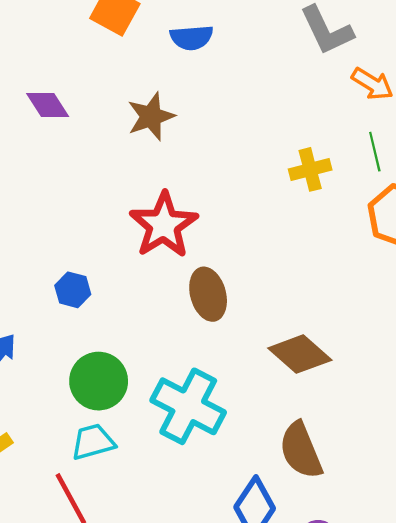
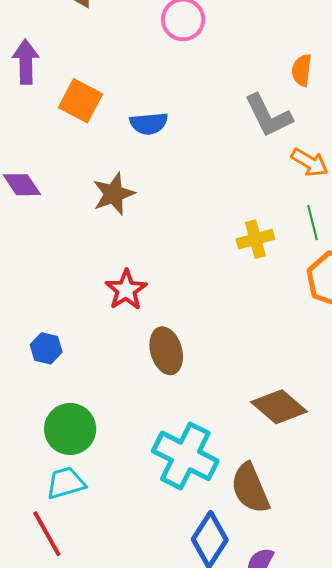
red star: (164, 225) -> (126, 290), size x0.7
brown diamond: (300, 354) -> (279, 407), moved
cyan cross: (188, 406) -> (185, 456), moved

